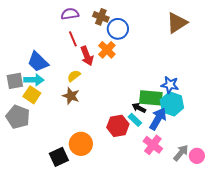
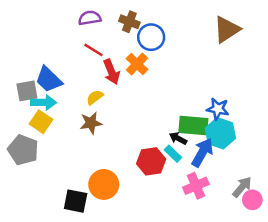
red line: (73, 39) -> (94, 50), turned -35
gray square: (15, 81) -> (27, 91), moved
brown star: (71, 96) -> (91, 123), turned -30
pink cross: (153, 145) -> (196, 186), turned 30
gray arrow: (181, 153) -> (242, 187), moved
black square: (59, 157) -> (76, 201), turned 36

